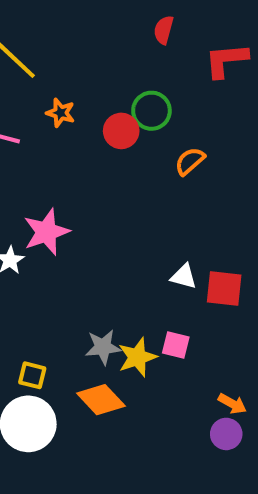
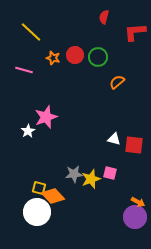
red circle: (121, 131) -> (75, 55), moved
orange diamond: (101, 400) -> (53, 196), moved
purple circle: (226, 434) -> (135, 217), size x1.5

